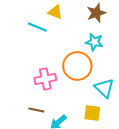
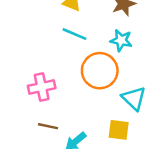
cyan line: (37, 27) -> (74, 34), moved
pink cross: (45, 79) -> (42, 87), moved

